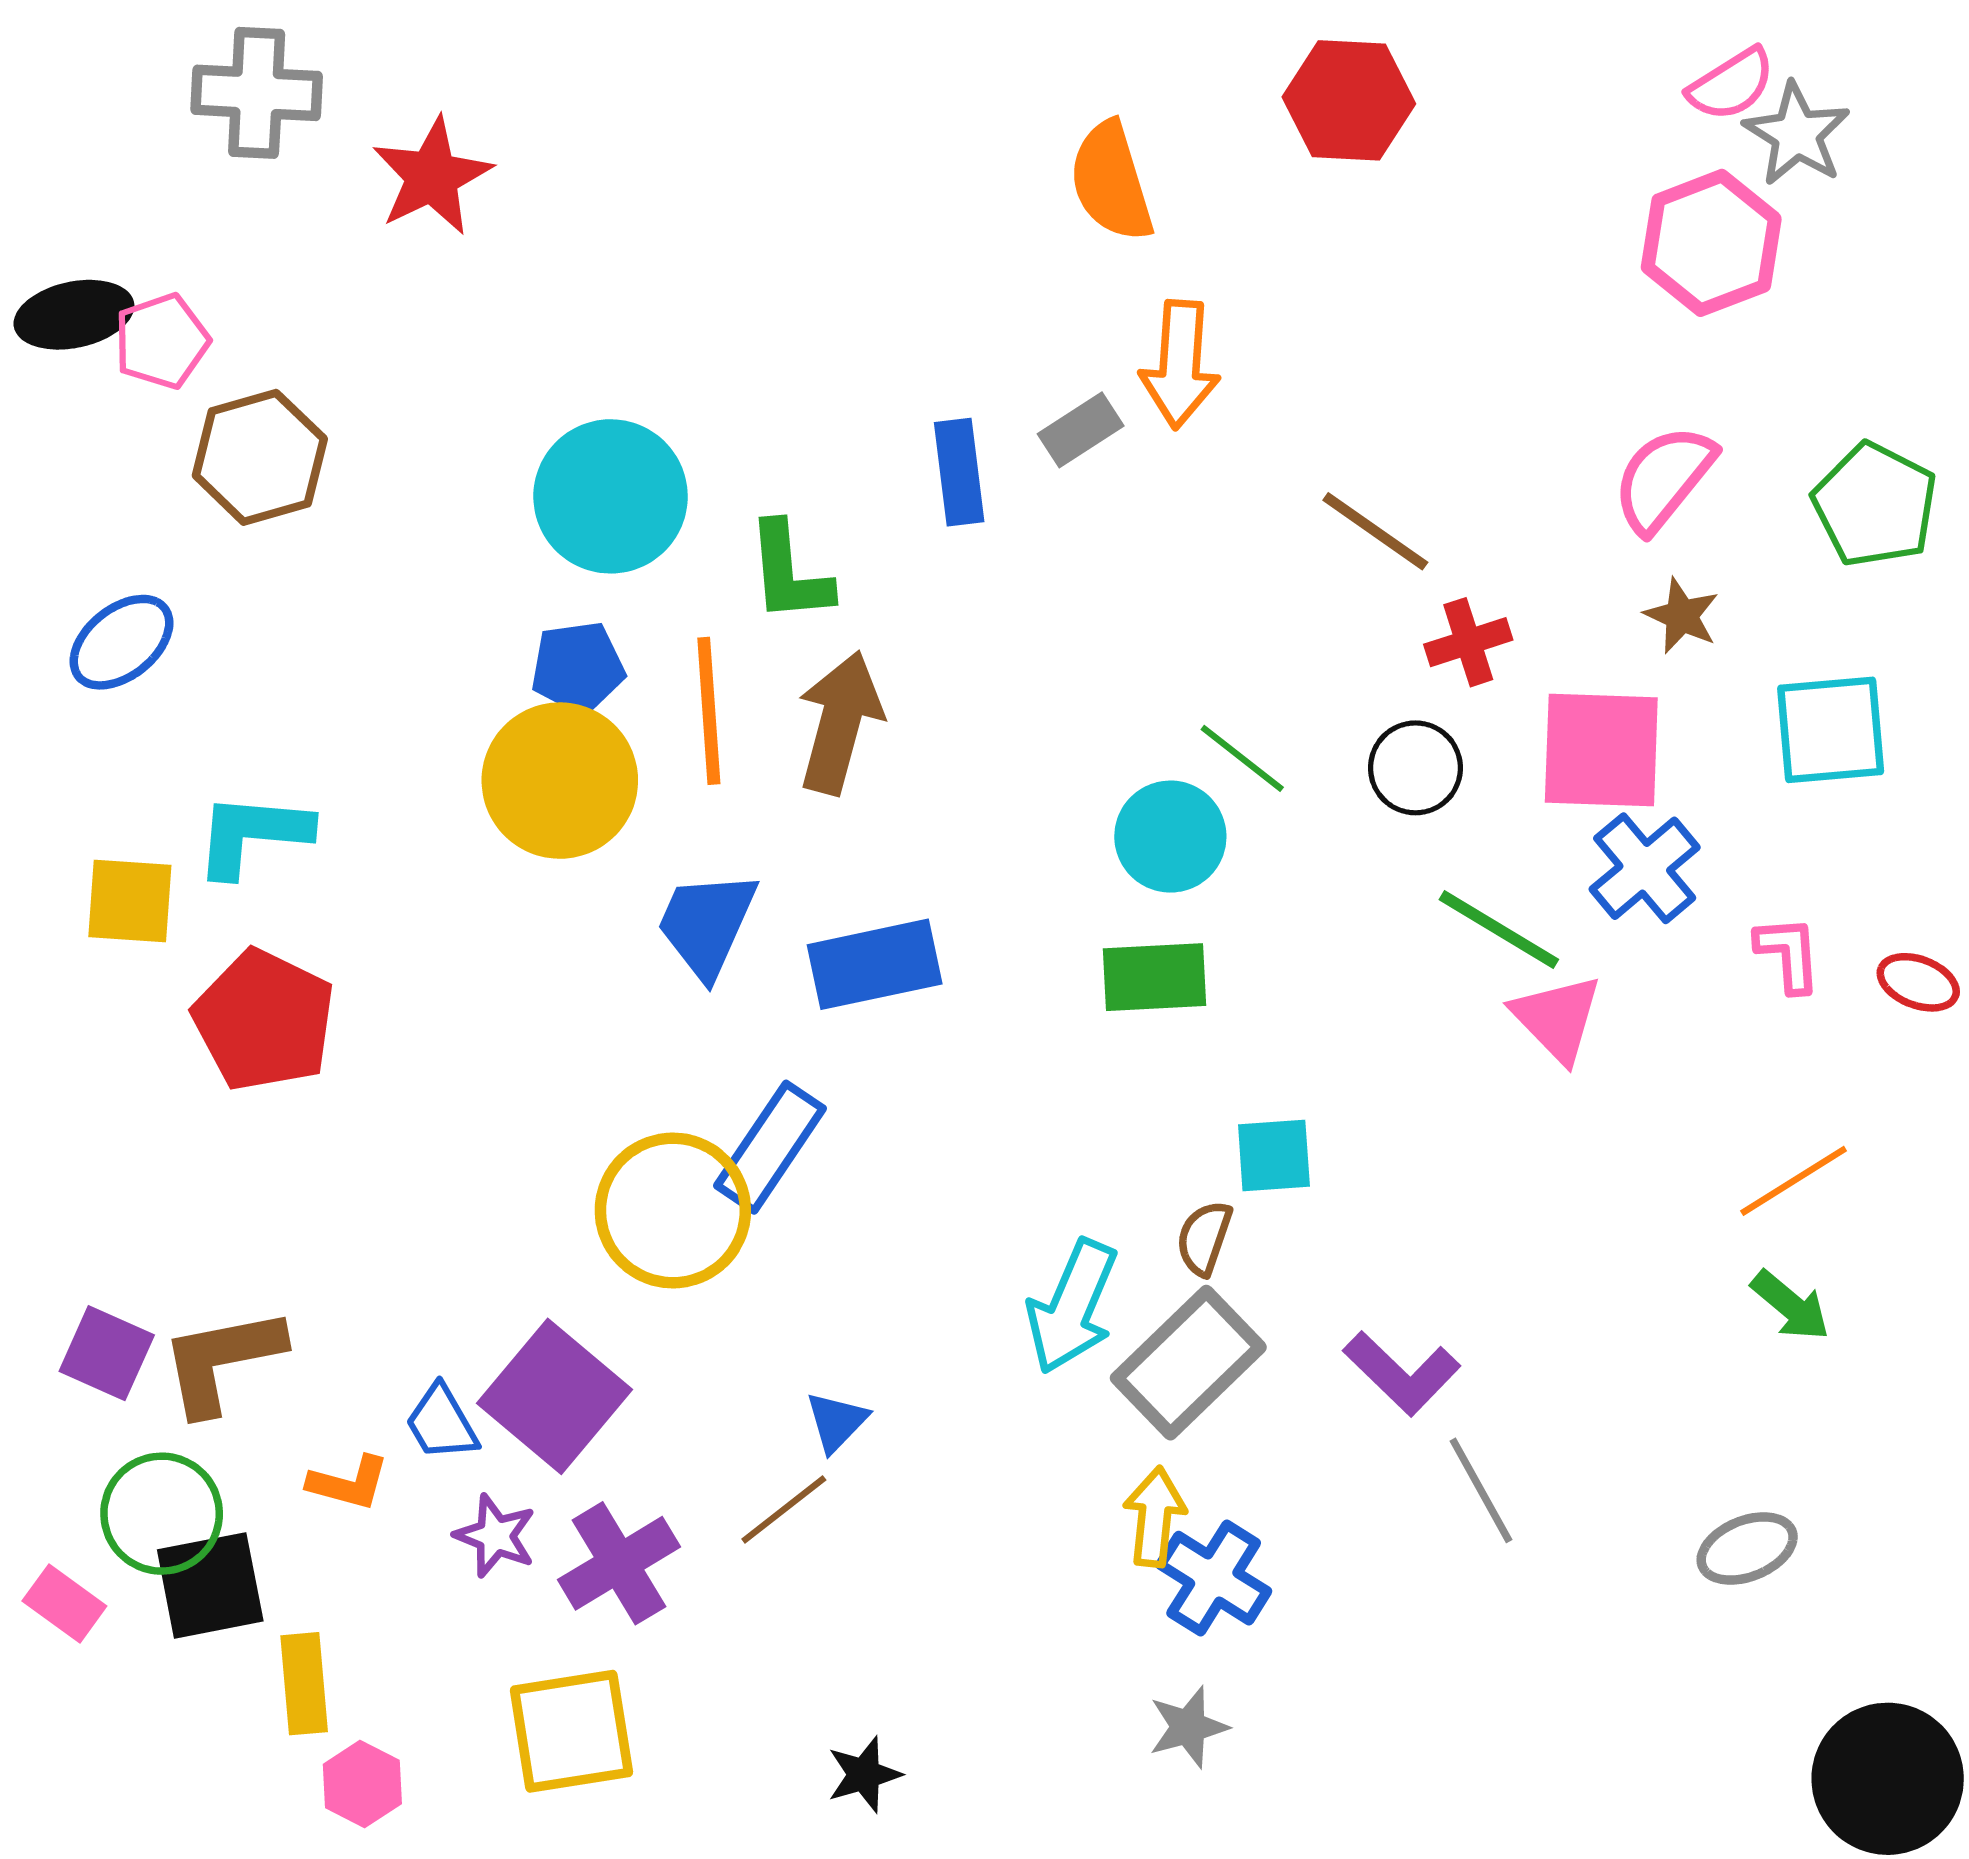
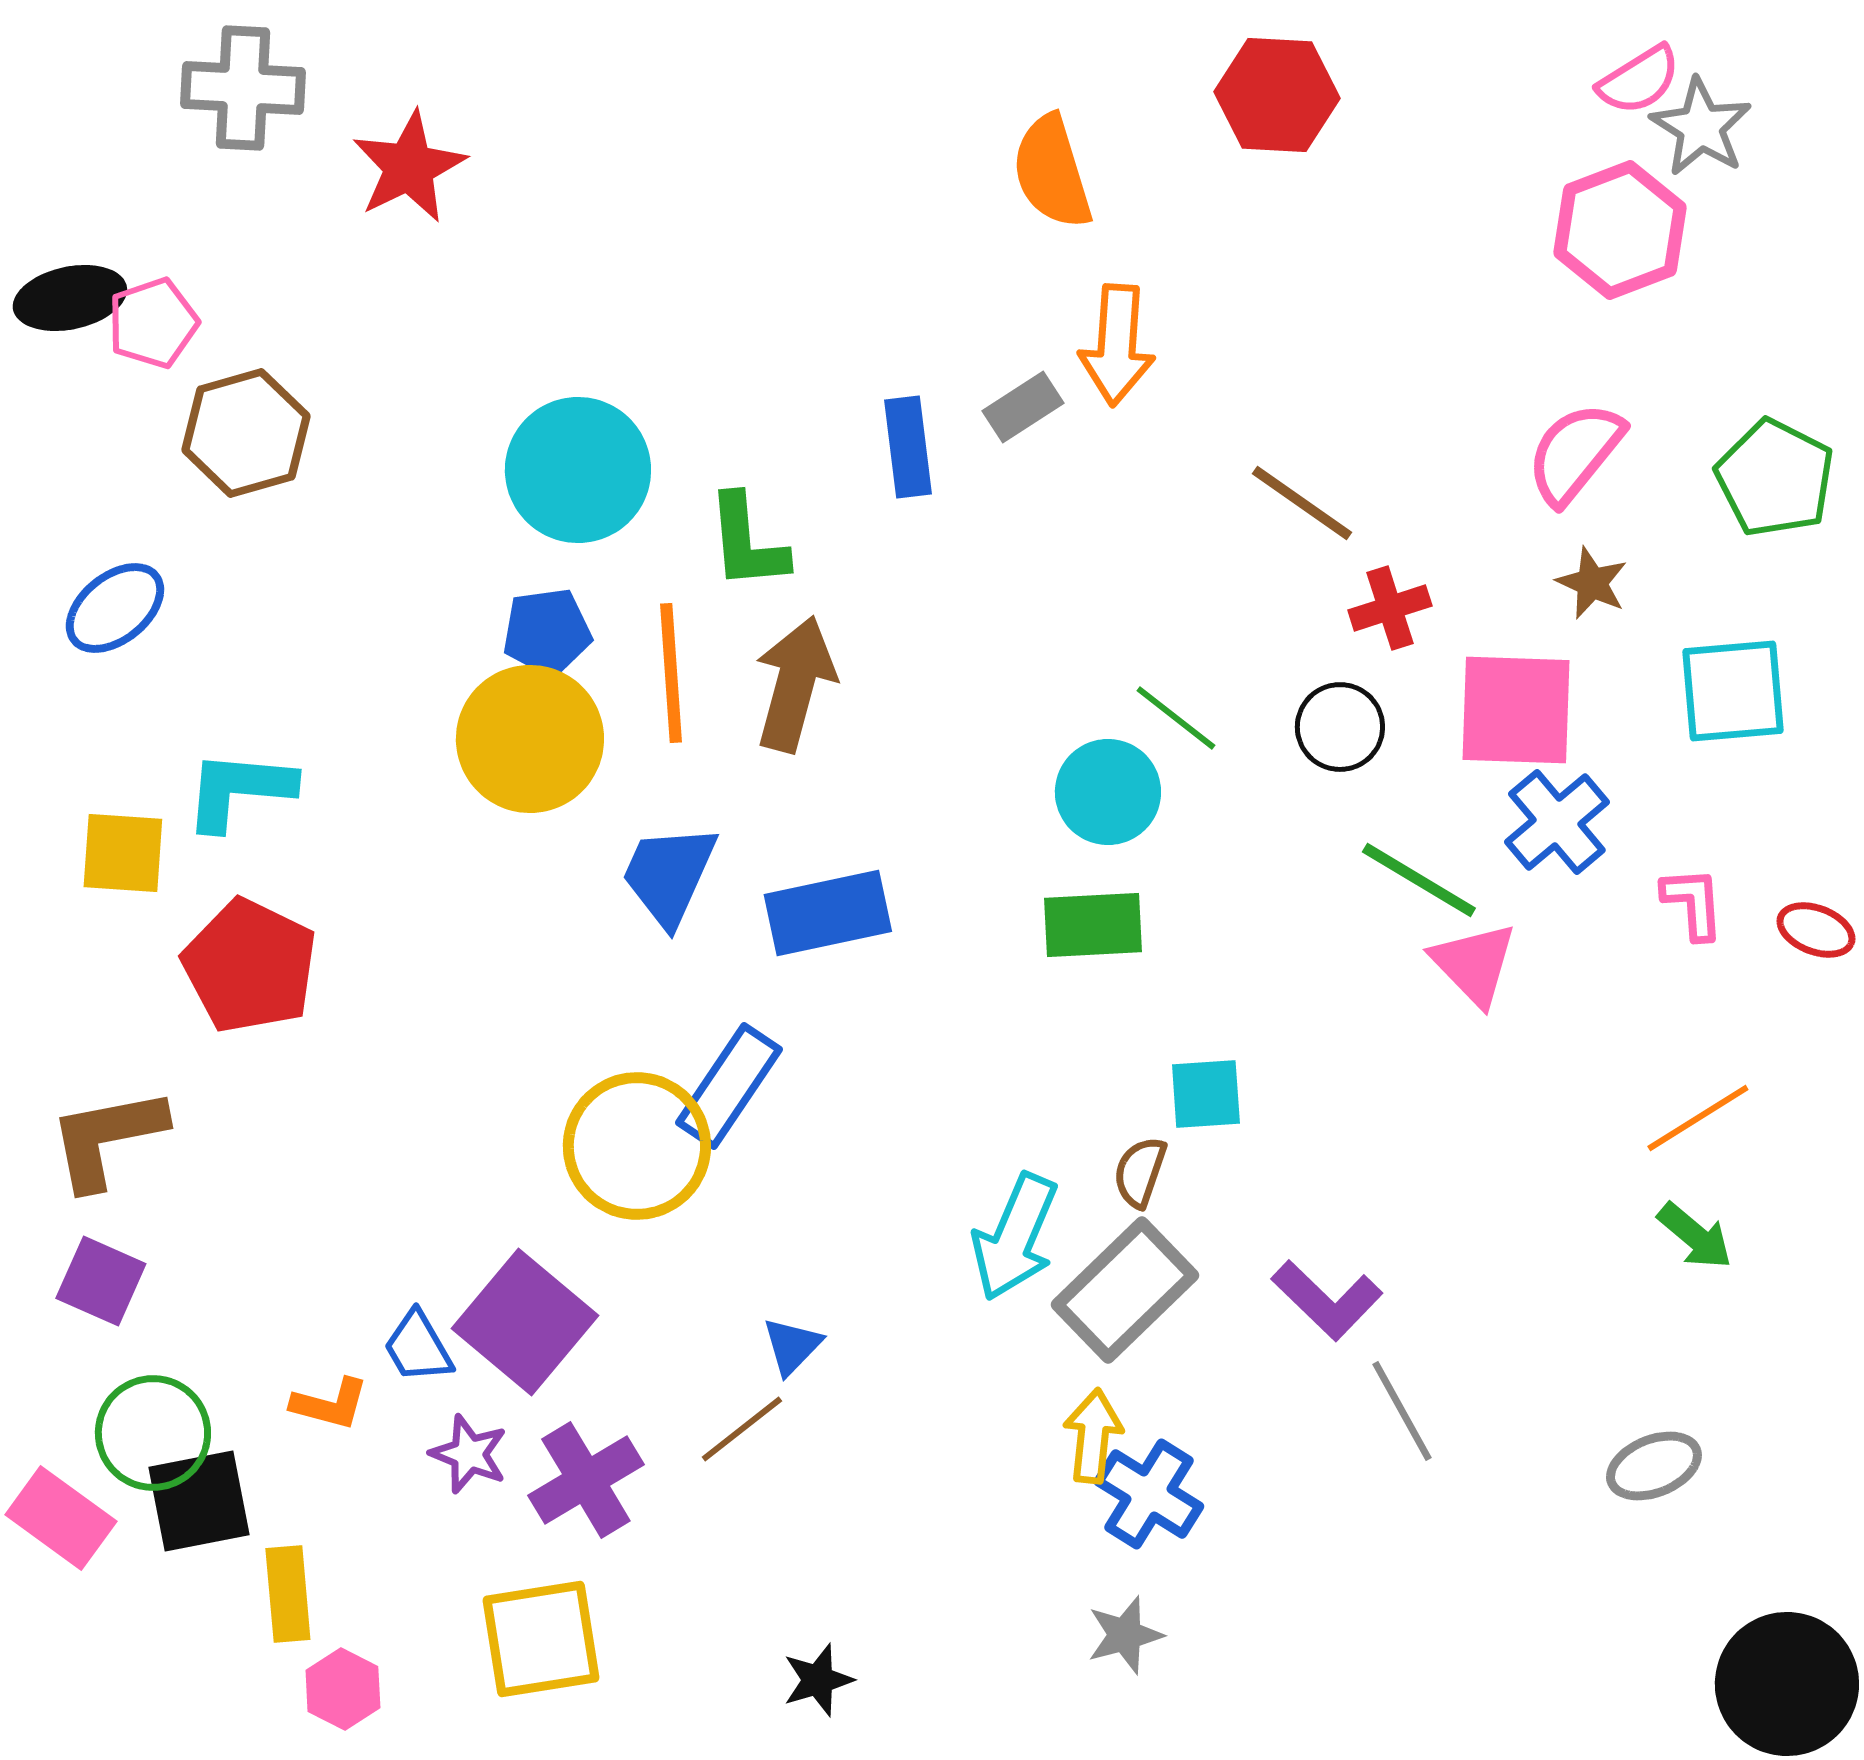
brown L-shape: (222, 1360) -> (107, 1138), moved
pink rectangle: (64, 1603) -> (61, 1518), size x1.4

